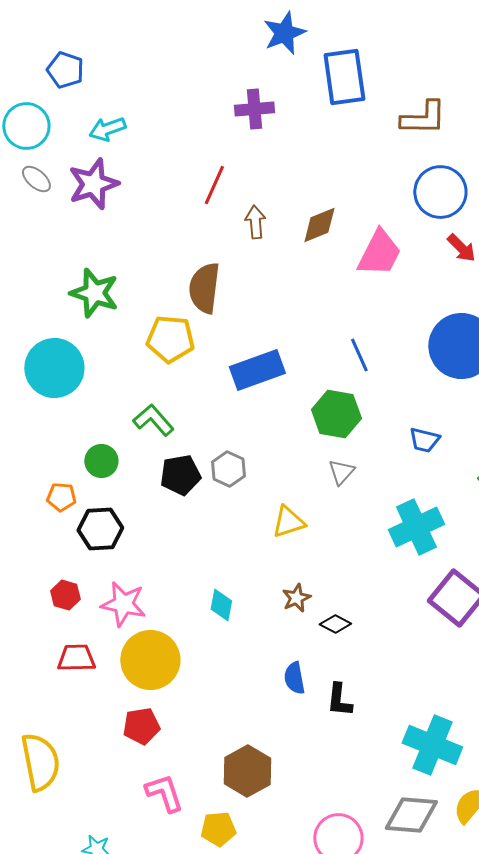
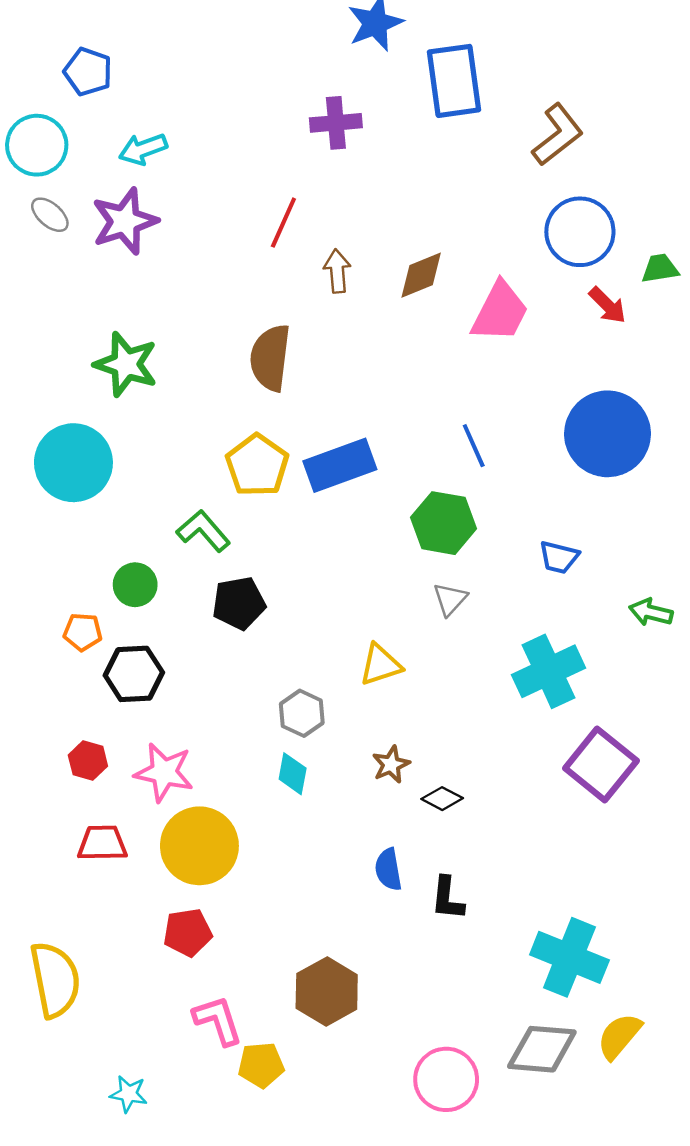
brown L-shape: (423, 118) -> (558, 135), turned -39
yellow pentagon: (170, 339) -> (257, 465), moved, turned 30
gray hexagon: (228, 469) -> (302, 713), moved
yellow pentagon: (218, 829) -> (261, 1065), moved

